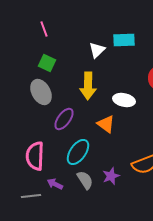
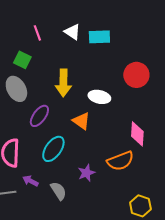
pink line: (44, 29) -> (37, 33), moved
white triangle: (97, 50) -> (72, 32), moved, turned -42
gray semicircle: (85, 180) -> (58, 191), moved

